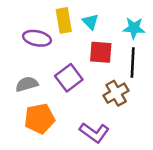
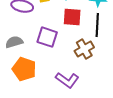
purple square: (69, 78) -> (47, 37), turned -35
orange pentagon: (40, 119) -> (24, 69), turned 30

